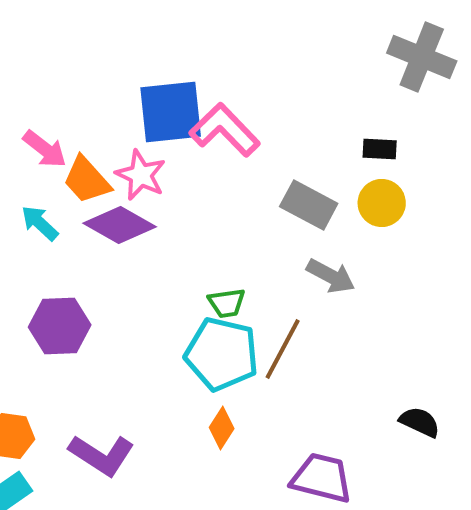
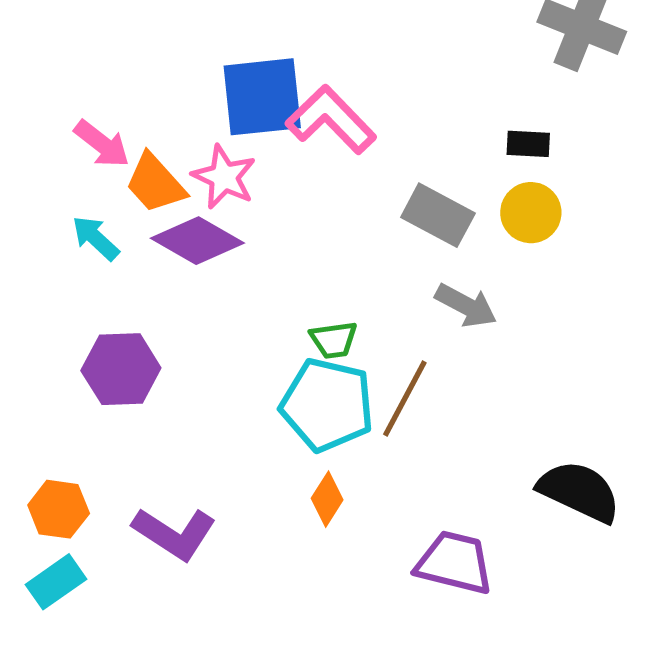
black semicircle: (420, 422) -> (579, 491), size x1.6

